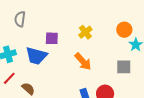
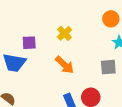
orange circle: (124, 30) -> (111, 19), moved

